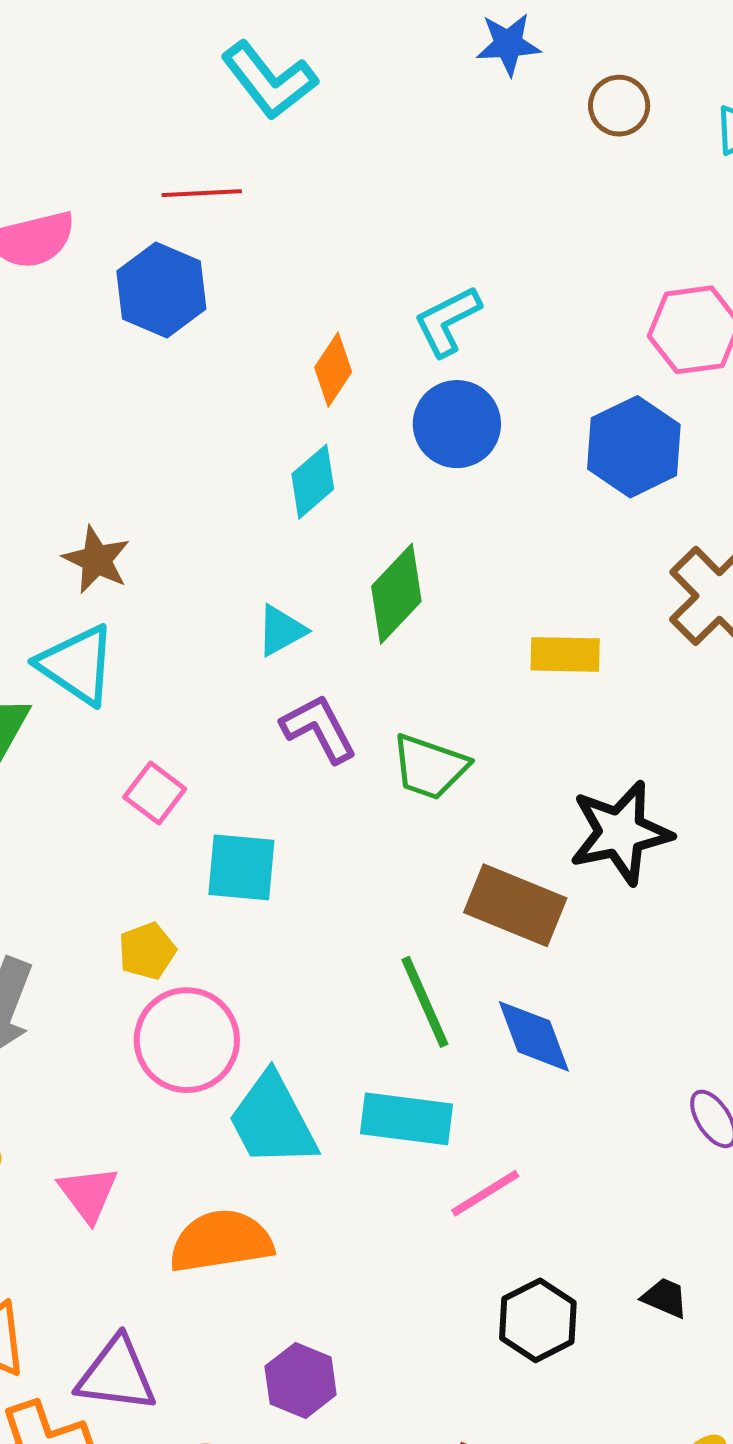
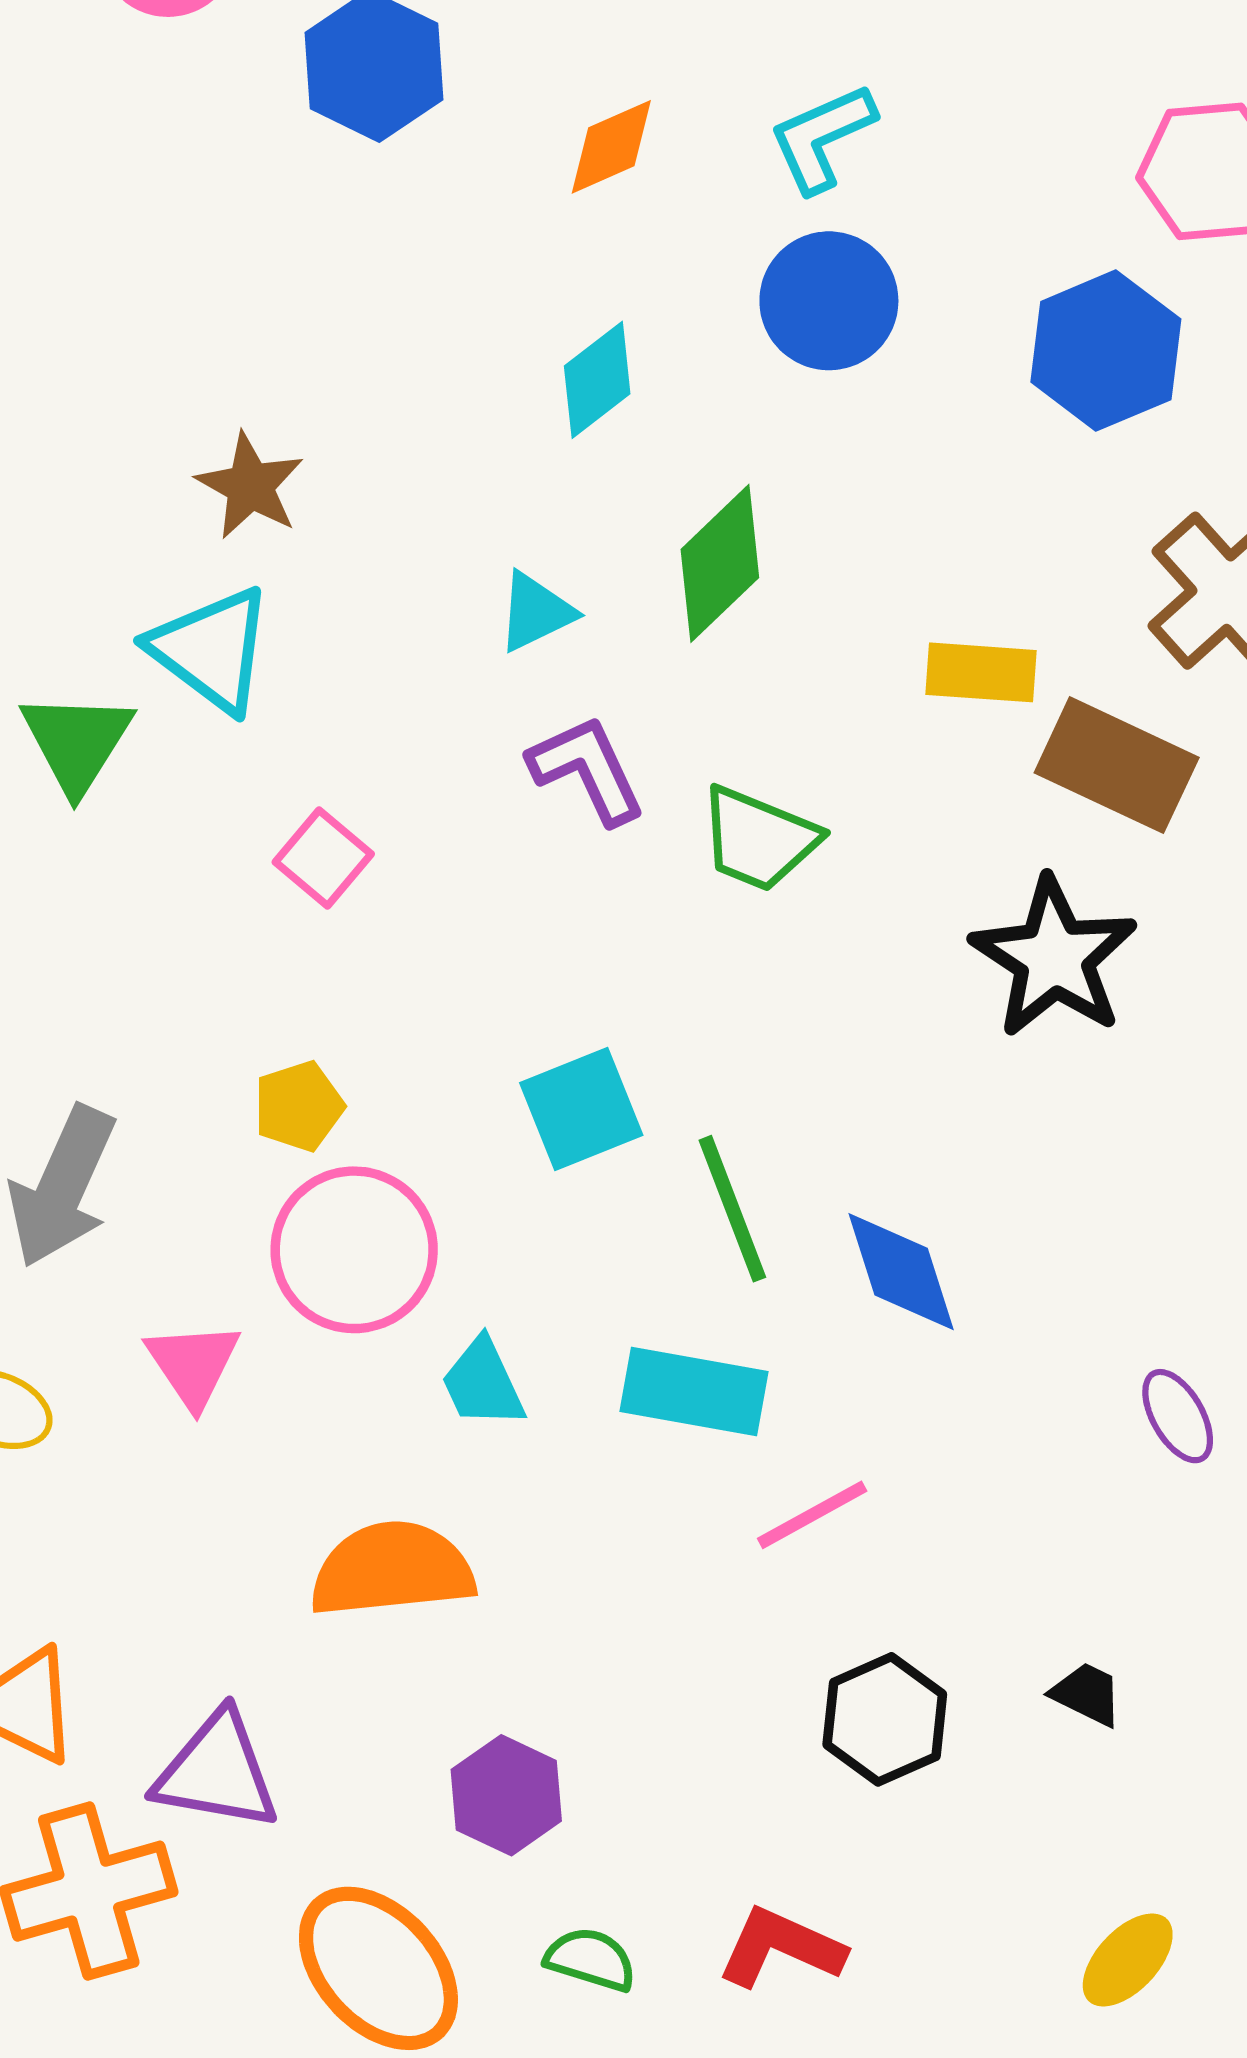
orange diamond: (333, 370) -> (611, 147), moved, turned 30
black star: (621, 833) -> (1054, 958), turned -30
cyan square: (241, 867) -> (581, 1109), moved, turned -30
brown rectangle: (515, 905) -> (1117, 765), moved
cyan trapezoid: (272, 1120) -> (483, 1383), size x0.6
pink triangle: (88, 1194) -> (193, 1364), moved

